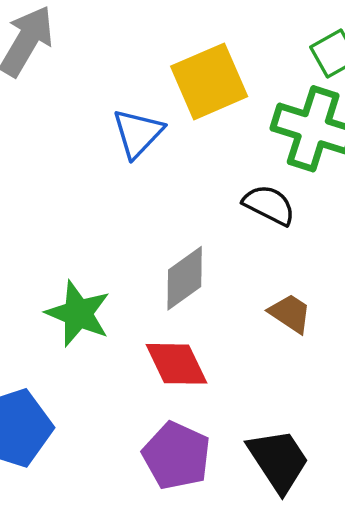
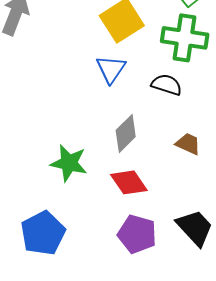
blue triangle: (138, 133) -> (111, 69), moved

